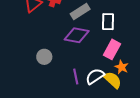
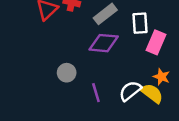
pink rectangle: (112, 49) -> (156, 42), moved
purple line: (76, 77) -> (96, 93), moved

